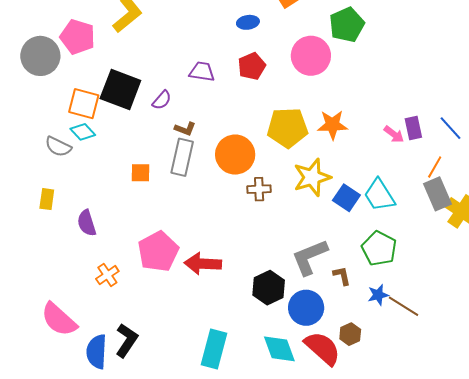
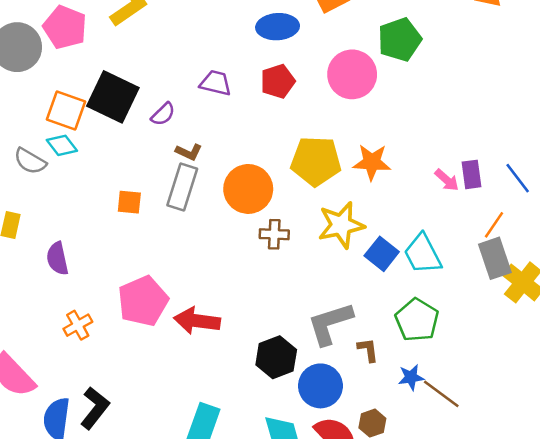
blue ellipse: (248, 22) -> (278, 27), size x1.5

